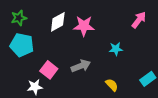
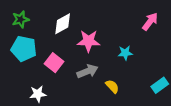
pink star: (84, 26) -> (89, 41), moved
pink square: (49, 70) -> (54, 63), moved
yellow semicircle: (112, 85) -> (112, 86), moved

